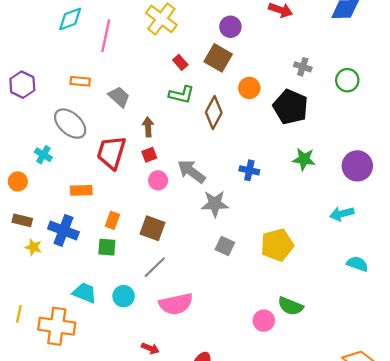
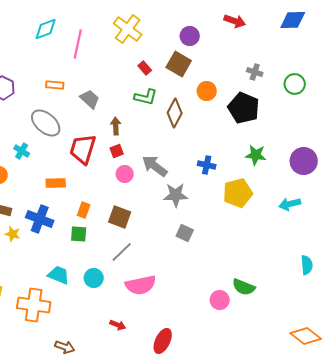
yellow pentagon: (277, 245) -> (238, 193), moved
cyan semicircle: (357, 264) -> (307, 265), moved, turned 66

